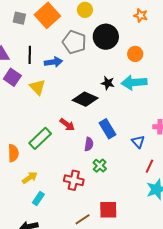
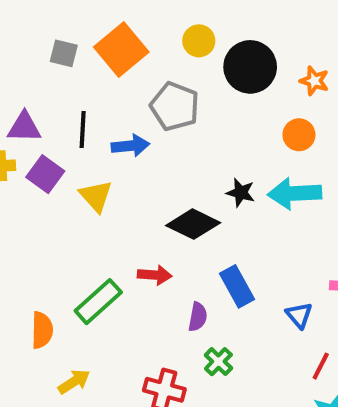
orange star: (141, 15) -> (314, 81), moved
black circle: (106, 37) -> (250, 67), moved
red arrow: (67, 125) -> (155, 275), turned -35

